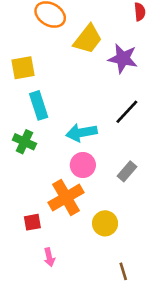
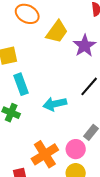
purple star: (123, 59) -> (85, 46), turned 30
pink circle: (83, 165) -> (76, 149), moved

